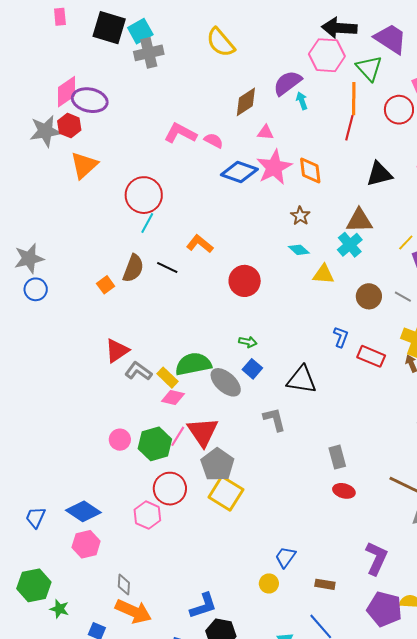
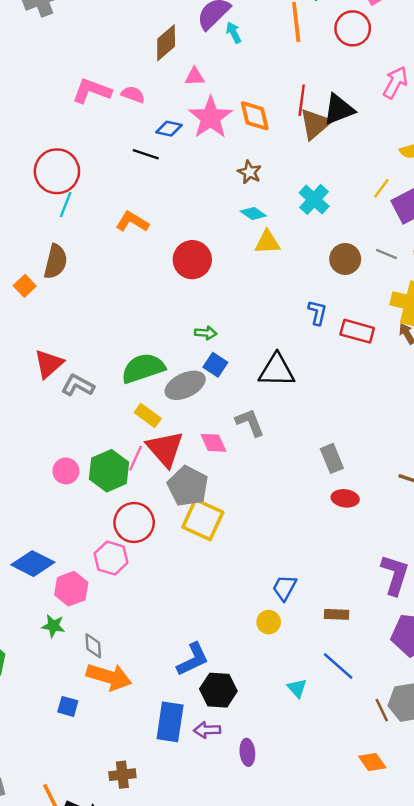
red line: (349, 128) -> (302, 100), moved
blue diamond: (239, 172) -> (169, 129), size x0.6
brown triangle: (359, 221) -> (315, 124), moved, turned -32
black line: (167, 268) -> (146, 154), moved
yellow triangle: (323, 274) -> (267, 242), moved
yellow rectangle: (168, 378) -> (148, 416), moved
gray ellipse: (226, 382) -> (185, 385), turned -60
pink diamond: (173, 397) -> (213, 443), moved, turned 60
pink hexagon: (86, 544) -> (71, 589), moved
green star: (59, 609) -> (53, 626), moved

